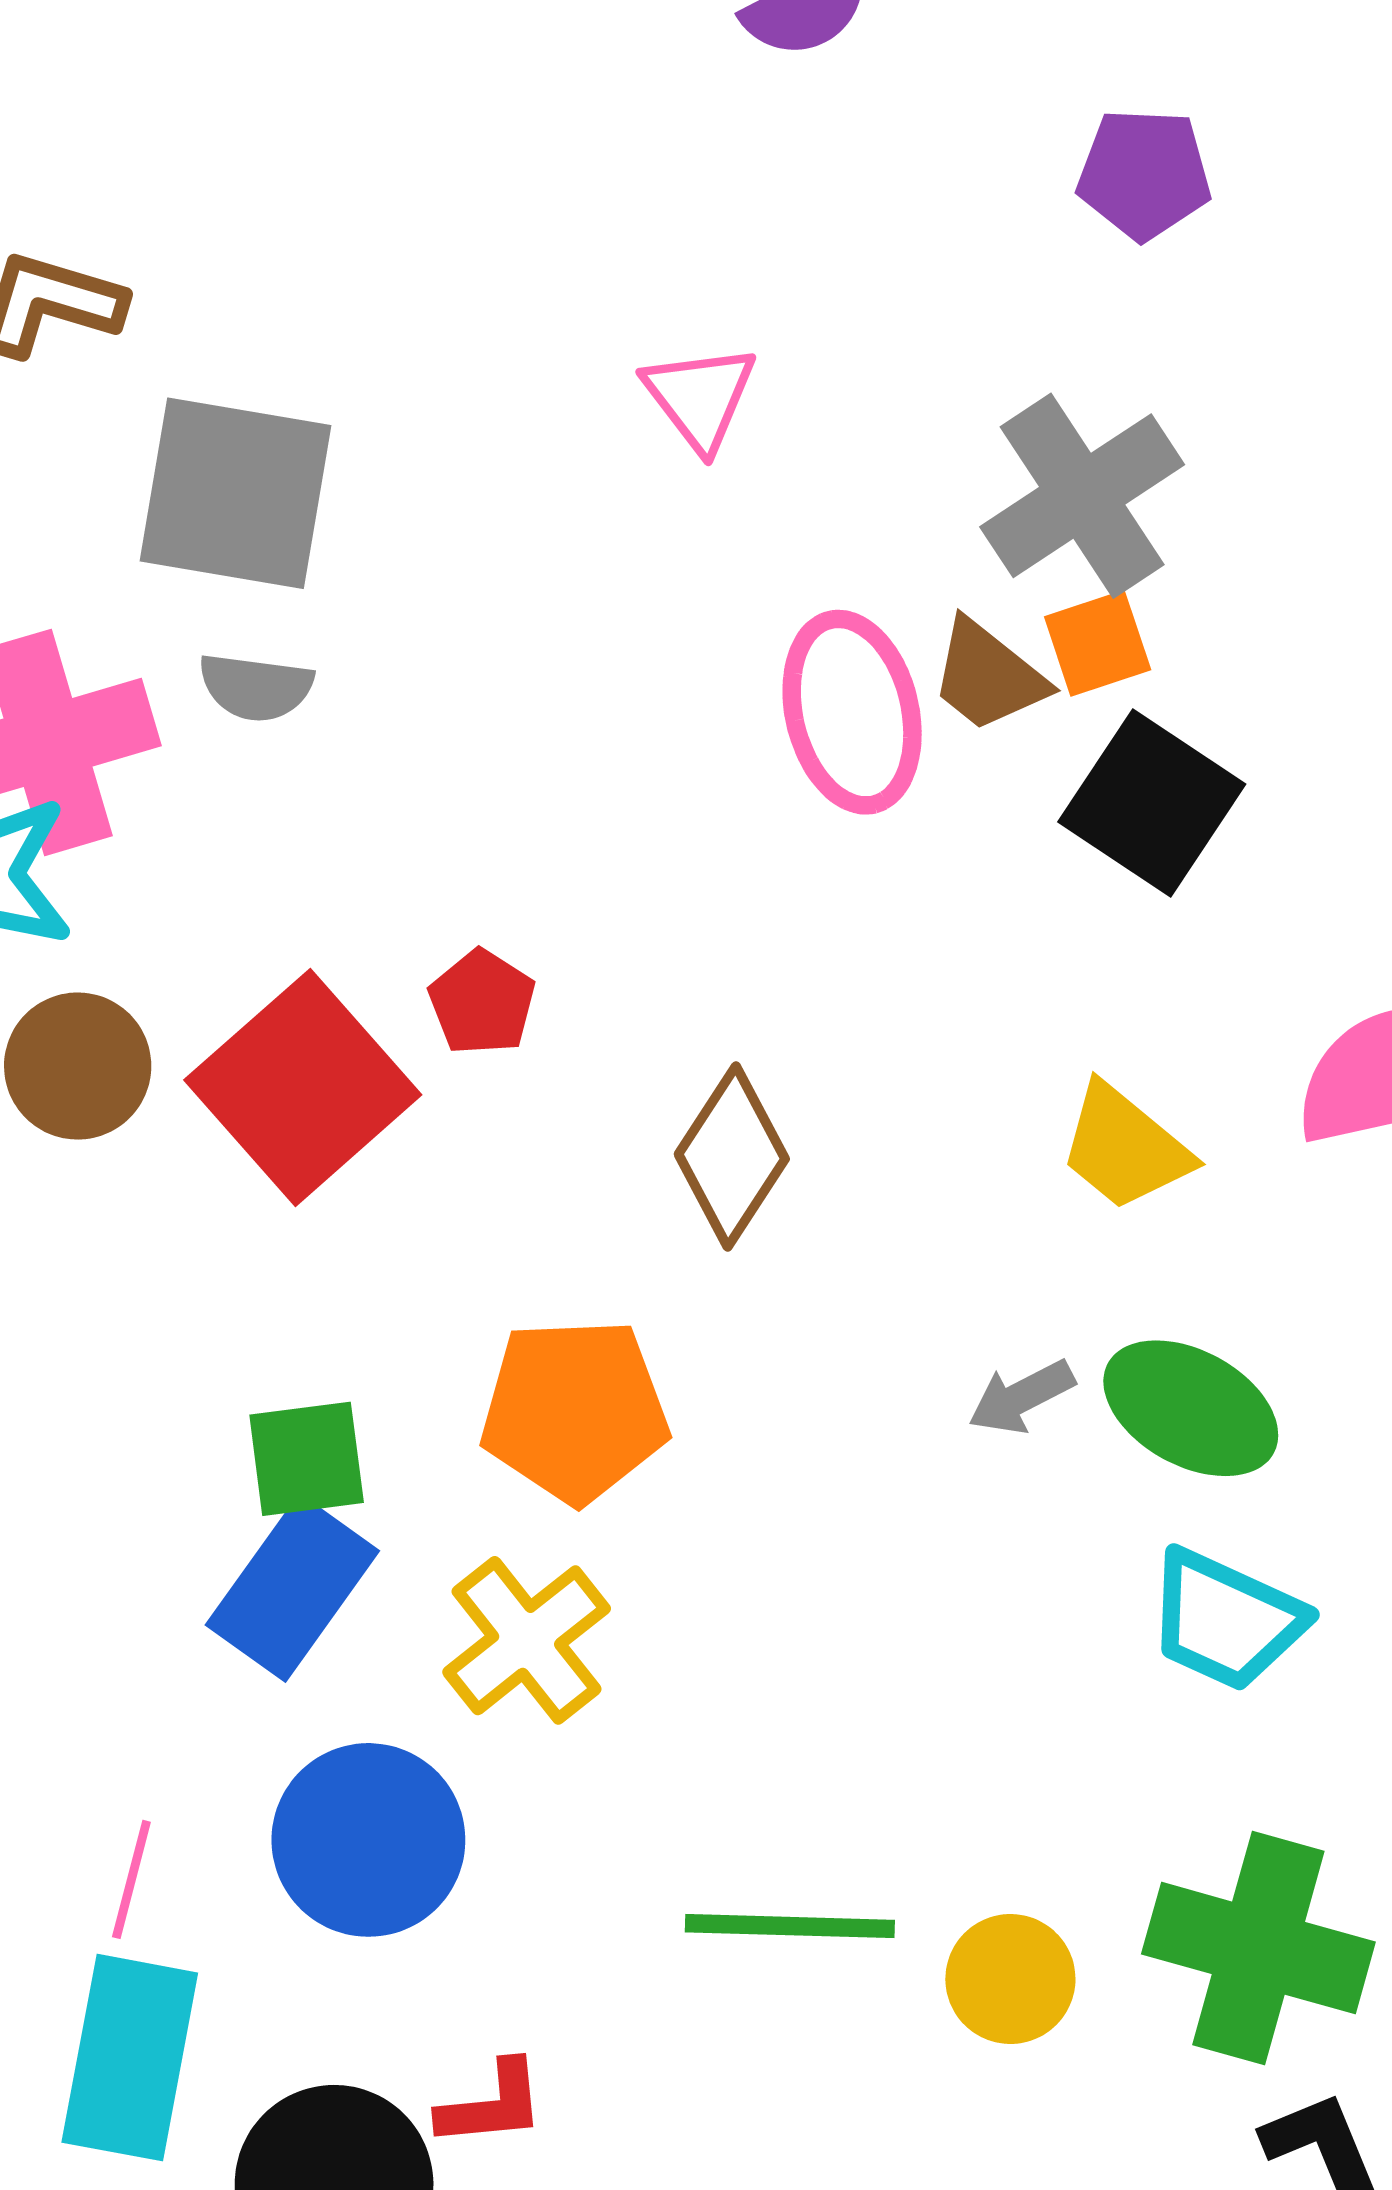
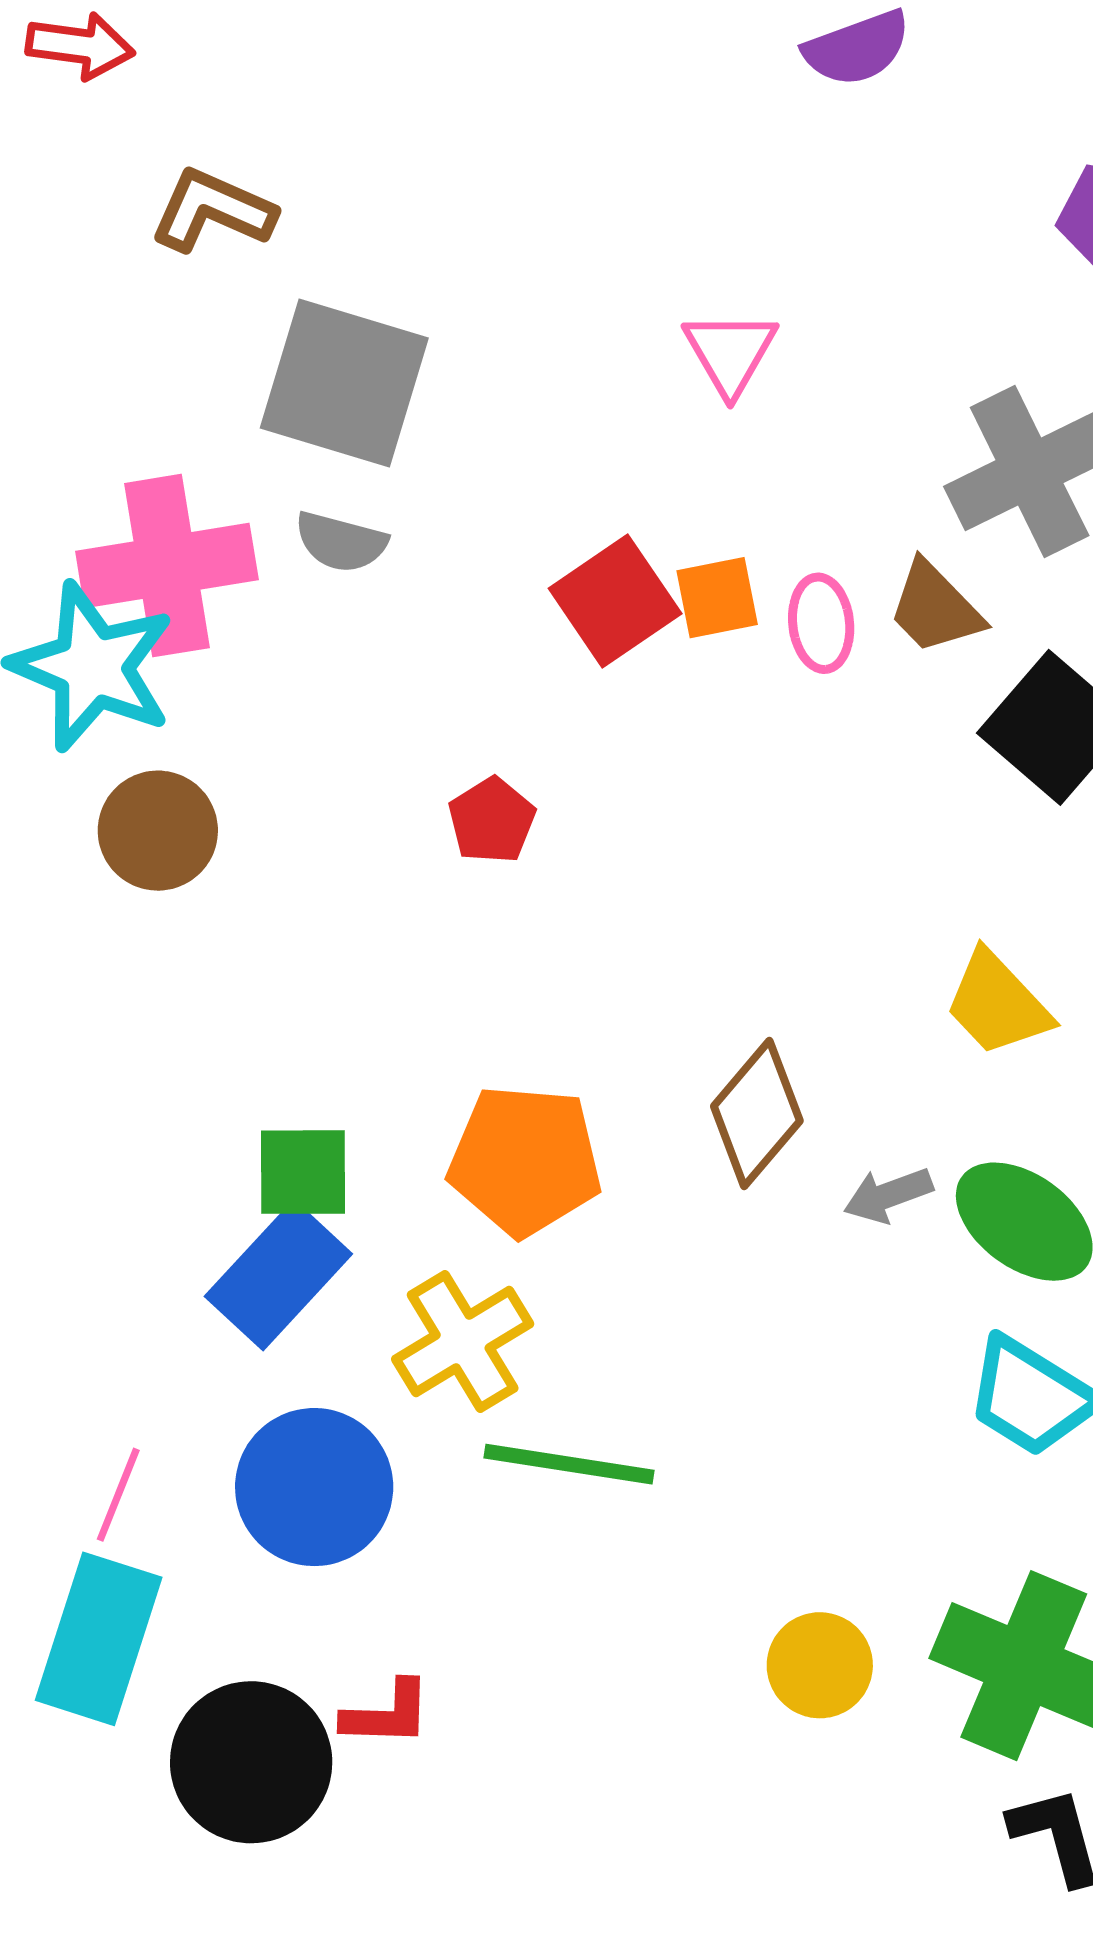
orange square: (1098, 643) -> (717, 598), moved
pink ellipse: (852, 712) -> (821, 623), size x0.6
red square: (303, 1087) -> (615, 601), moved, size x0.7
brown diamond: (732, 1157) -> (757, 1113), moved
green line: (790, 1926) -> (569, 1464), moved

